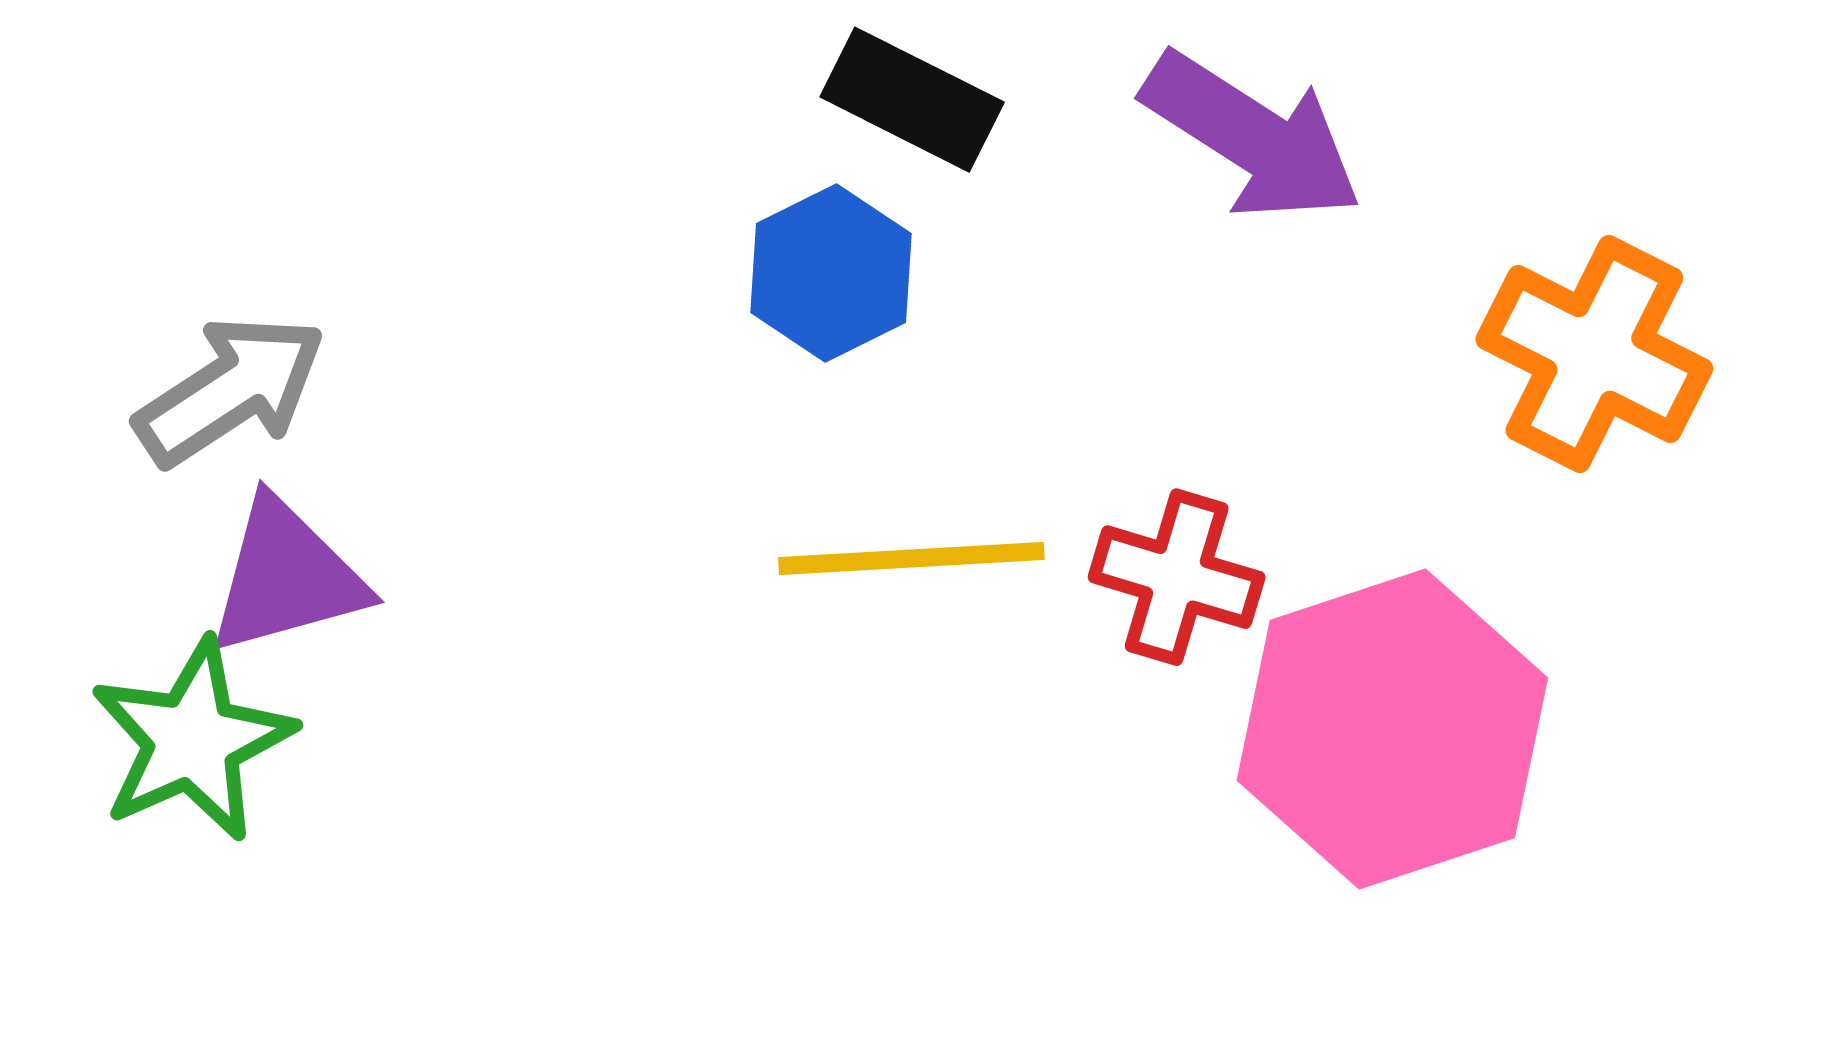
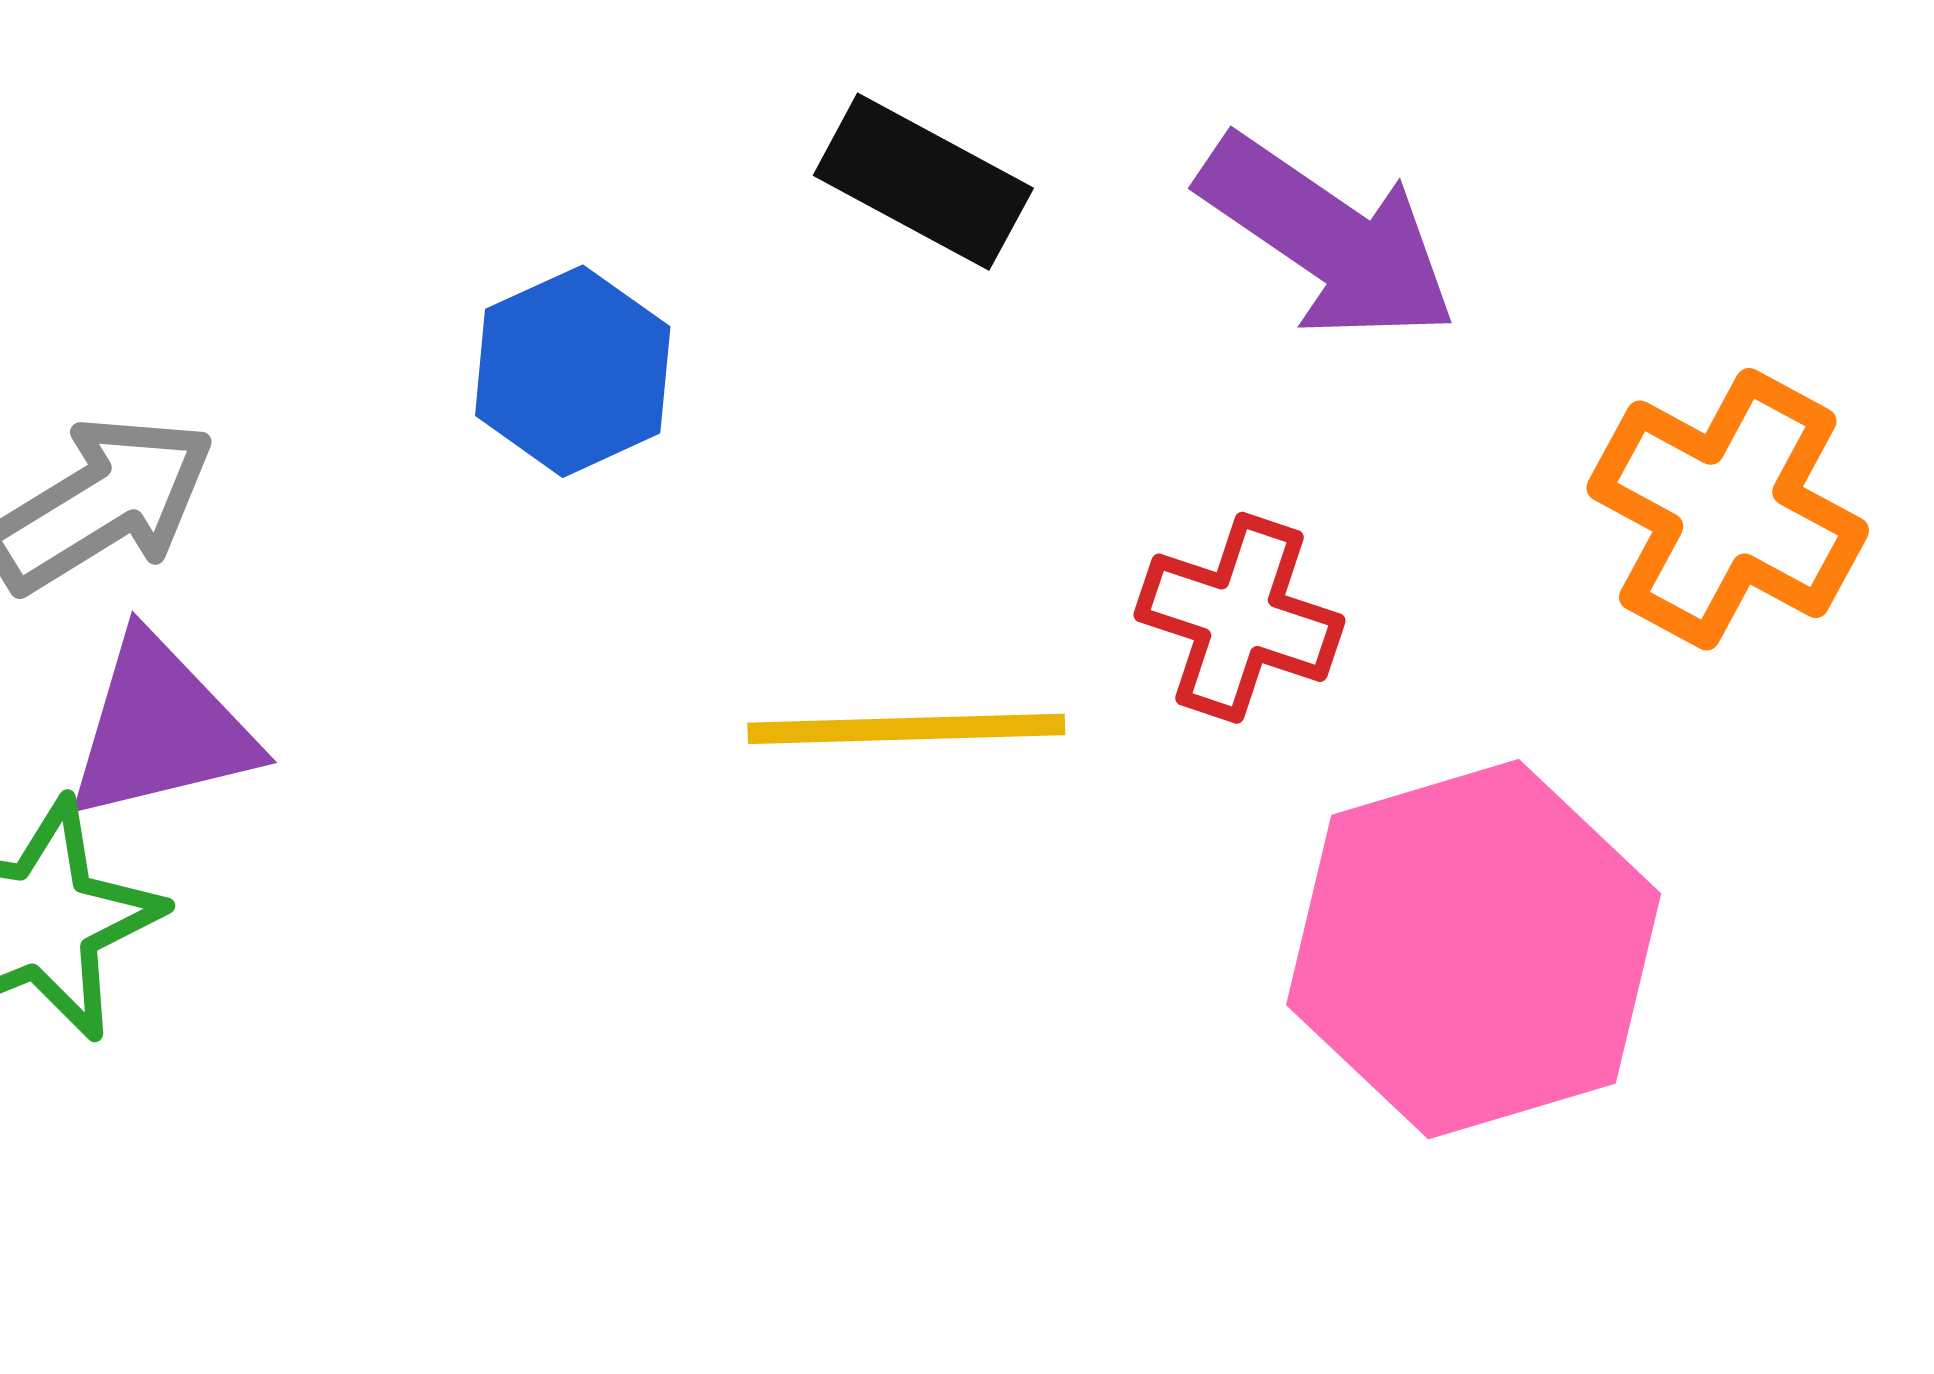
blue hexagon: (831, 273) -> (573, 371), moved
red cross: (1177, 577) -> (1240, 618), moved

